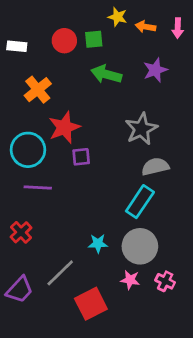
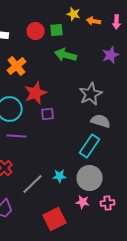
purple star: (155, 70) -> (111, 55), moved
gray semicircle: (155, 167) -> (101, 121), turned 30
gray line: (60, 273) -> (33, 184), moved
pink cross: (165, 281) -> (108, 203), turned -32

